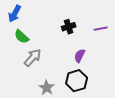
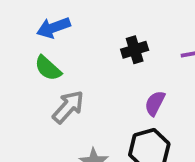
blue arrow: (15, 14) -> (53, 28), moved, turned 42

